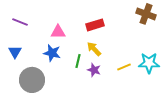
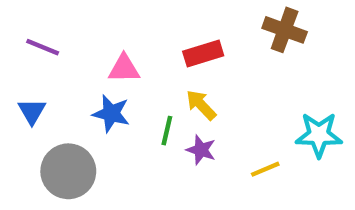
brown cross: (146, 14) -> (285, 30), moved
yellow line: (124, 67) -> (265, 169), moved

